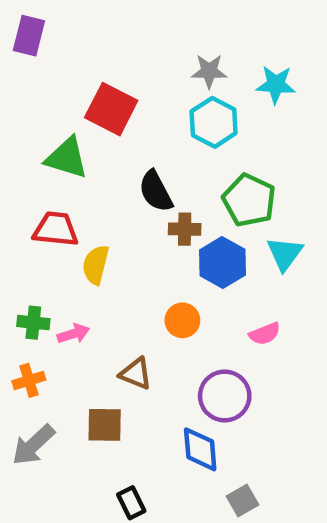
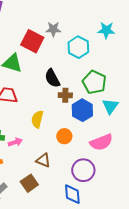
gray star: (209, 71) -> (53, 29), moved
yellow semicircle: (96, 265) -> (37, 119), moved
pink semicircle: (265, 334) -> (101, 142), size x1.6
brown square: (105, 425) -> (29, 183), turned -36

